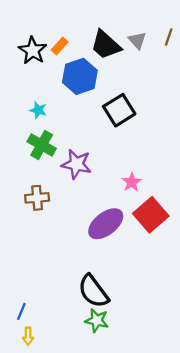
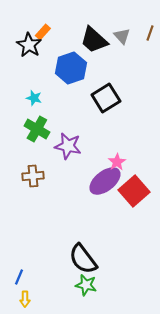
orange rectangle: (60, 46) -> (43, 32), moved
purple ellipse: (106, 224) -> (105, 181), moved

